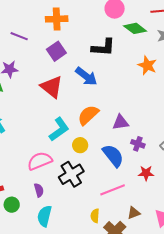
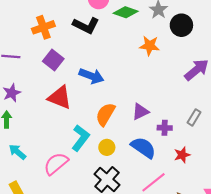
black L-shape: (103, 47) -> (86, 25), moved, turned 40
pink semicircle: (40, 161) -> (56, 164), moved

